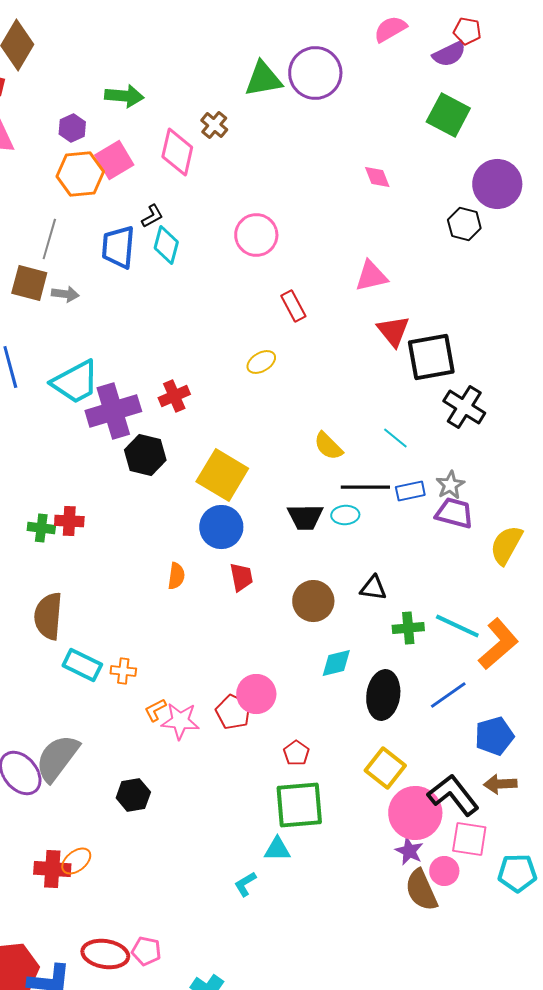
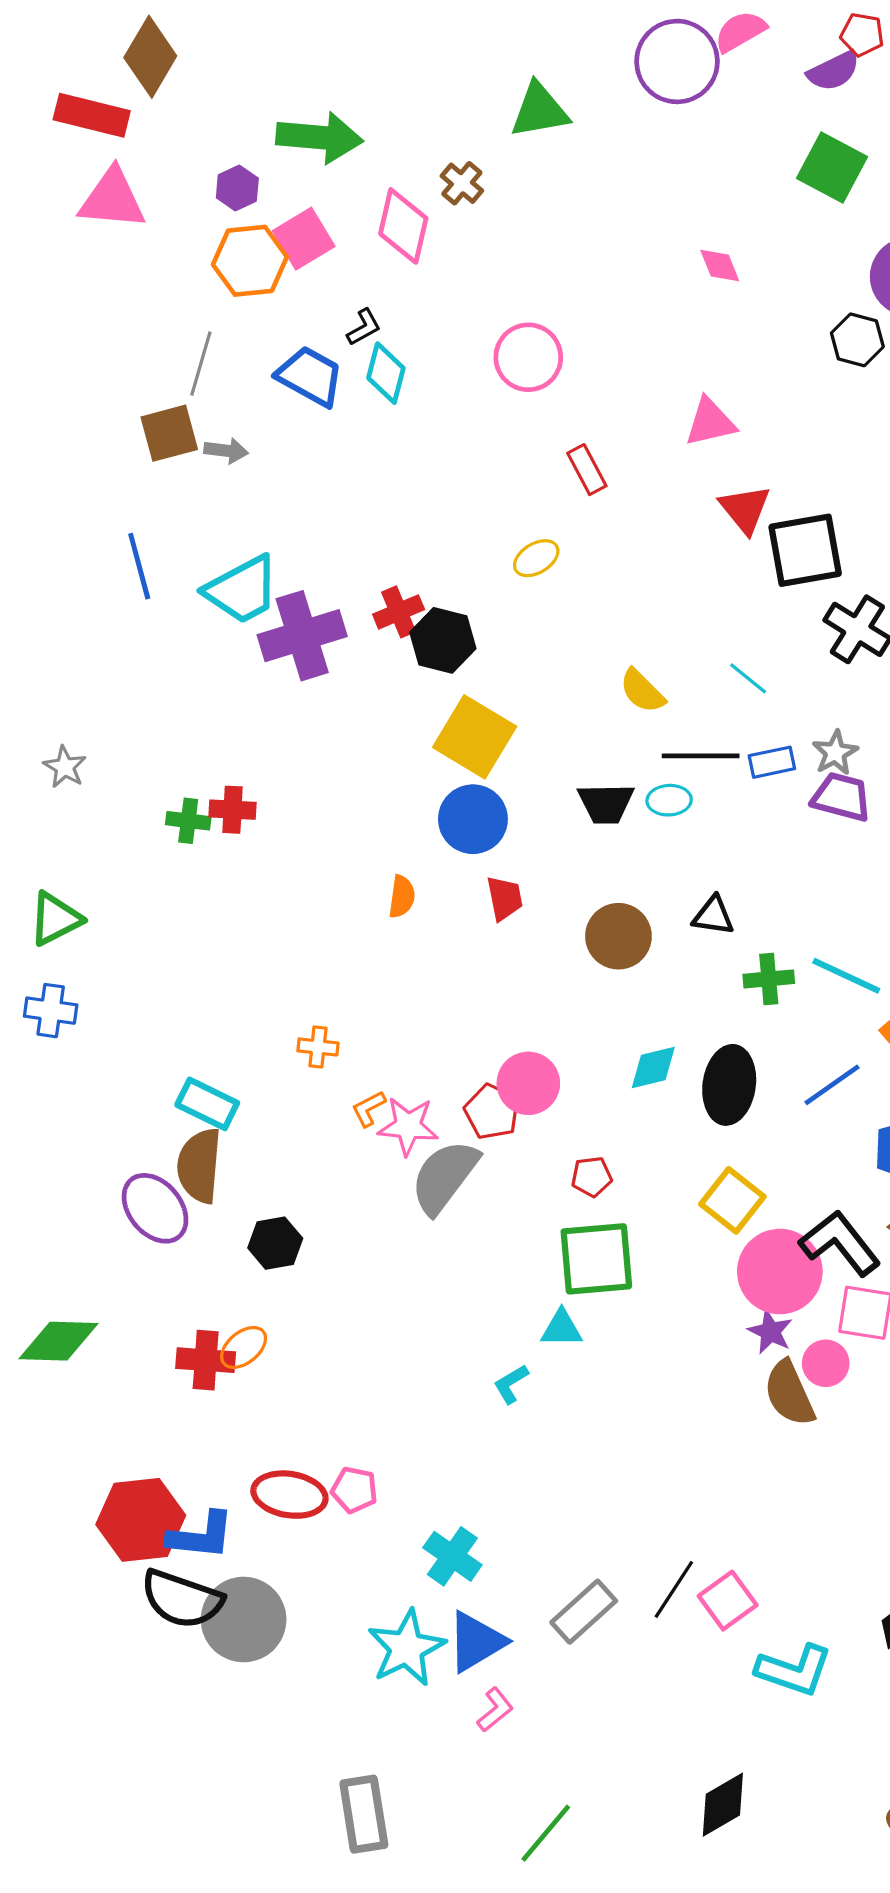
purple circle: (315, 73) -> (677, 61), moved
green arrow: (124, 96) -> (320, 137), size x1.4
blue trapezoid: (118, 247) -> (310, 376), turned 114
brown square: (29, 283) -> (169, 433), turned -30
black hexagon: (145, 455) -> (443, 640), moved
brown semicircle: (48, 616) -> (199, 1166), moved
cyan diamond: (336, 663) -> (653, 1067), moved
cyan rectangle: (82, 665) -> (207, 1104), moved
red pentagon: (296, 753) -> (592, 1177), turned 30
gray semicircle: (57, 758) -> (444, 1177), moved
black hexagon: (133, 795) -> (275, 1243), moved

